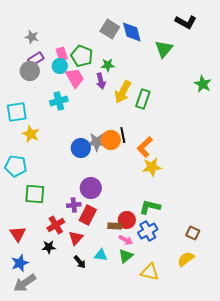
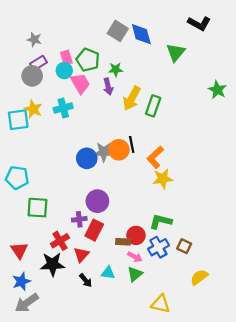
yellow star: (31, 134) -> (33, 109), moved
brown square: (193, 233) -> (184, 246), moved
black star: (49, 247) -> (52, 264), size x1.6
yellow triangle: (150, 272) -> (161, 304), moved

